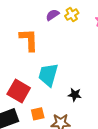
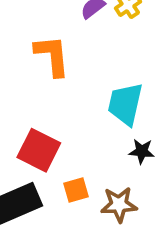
cyan trapezoid: (48, 75) -> (125, 104), moved

